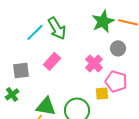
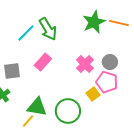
gray circle: (118, 48) -> (110, 62), moved
yellow square: (102, 93) -> (93, 94), turned -32

